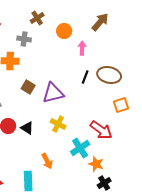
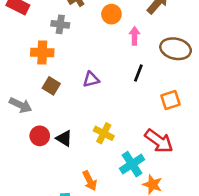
brown ellipse: (109, 75) -> (176, 49), moved
brown square: (28, 87) -> (51, 86), moved
purple triangle: (53, 93) -> (91, 79), moved, size x0.6
orange square: (121, 105) -> (170, 100), moved

